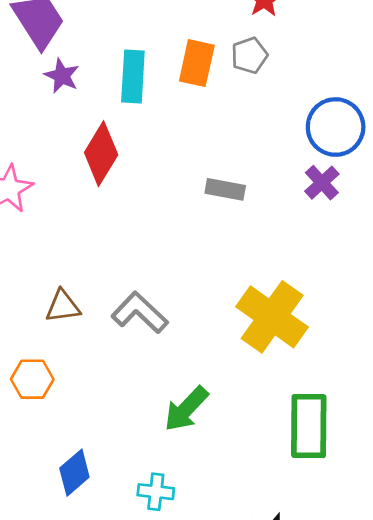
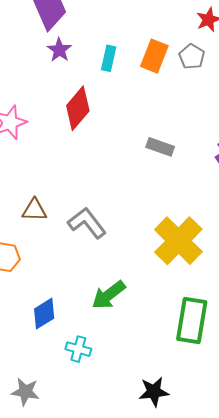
gray pentagon: (249, 55) -> (192, 57), turned -30
cyan rectangle: (133, 76) -> (109, 58), size x0.7
blue diamond: (74, 473) -> (44, 314), moved

